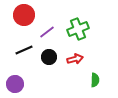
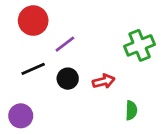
green cross: (78, 29) -> (140, 45), moved

